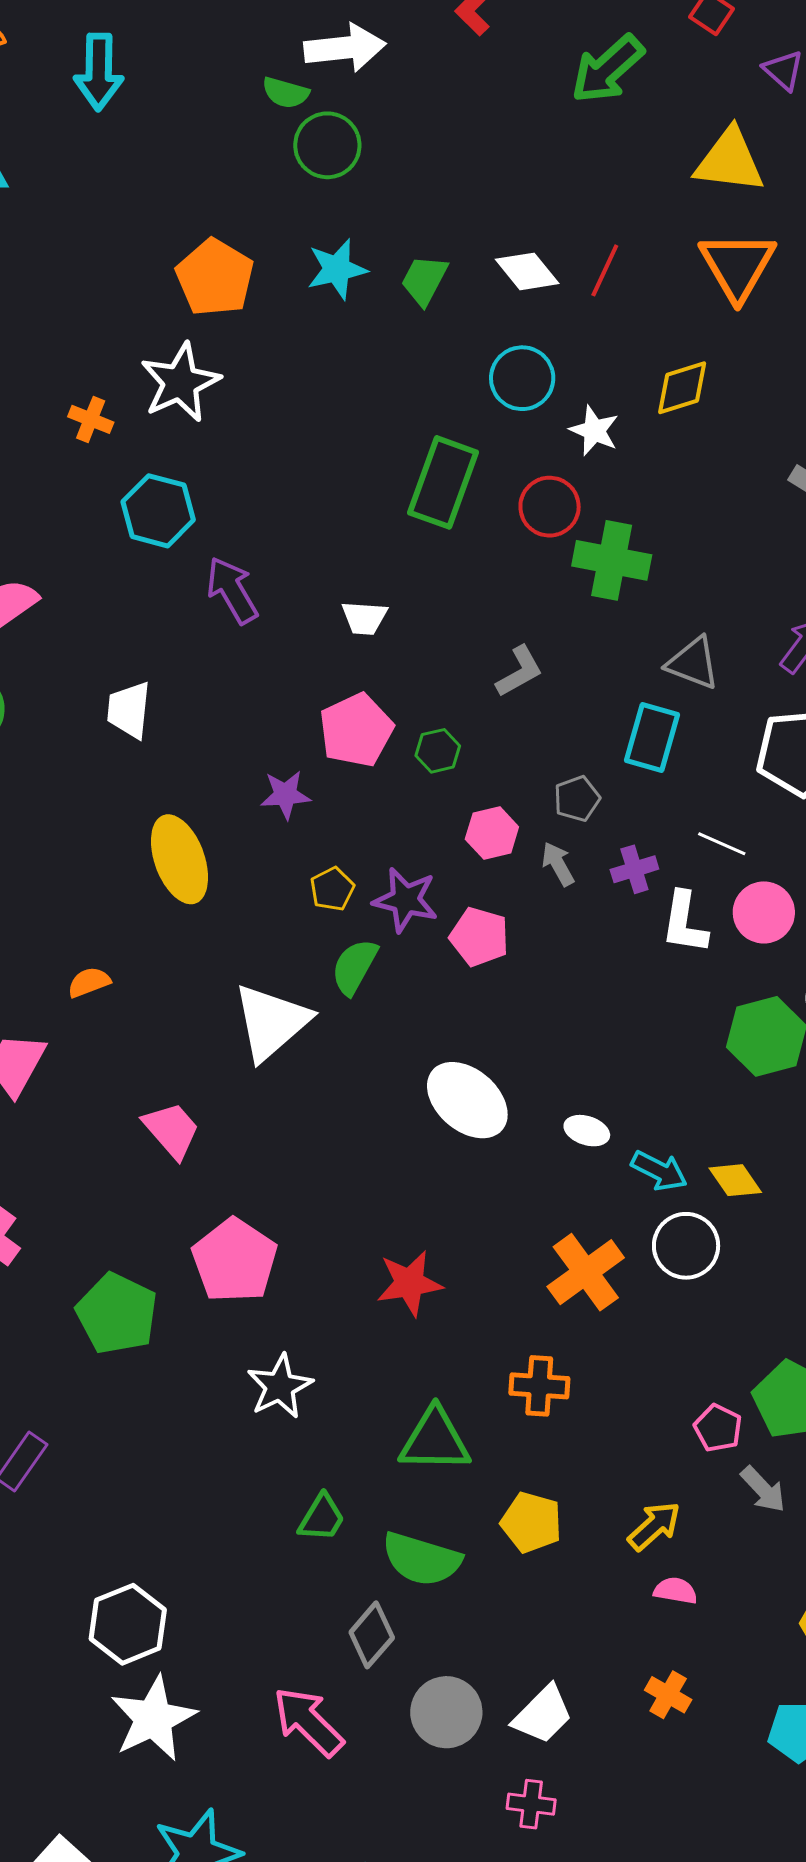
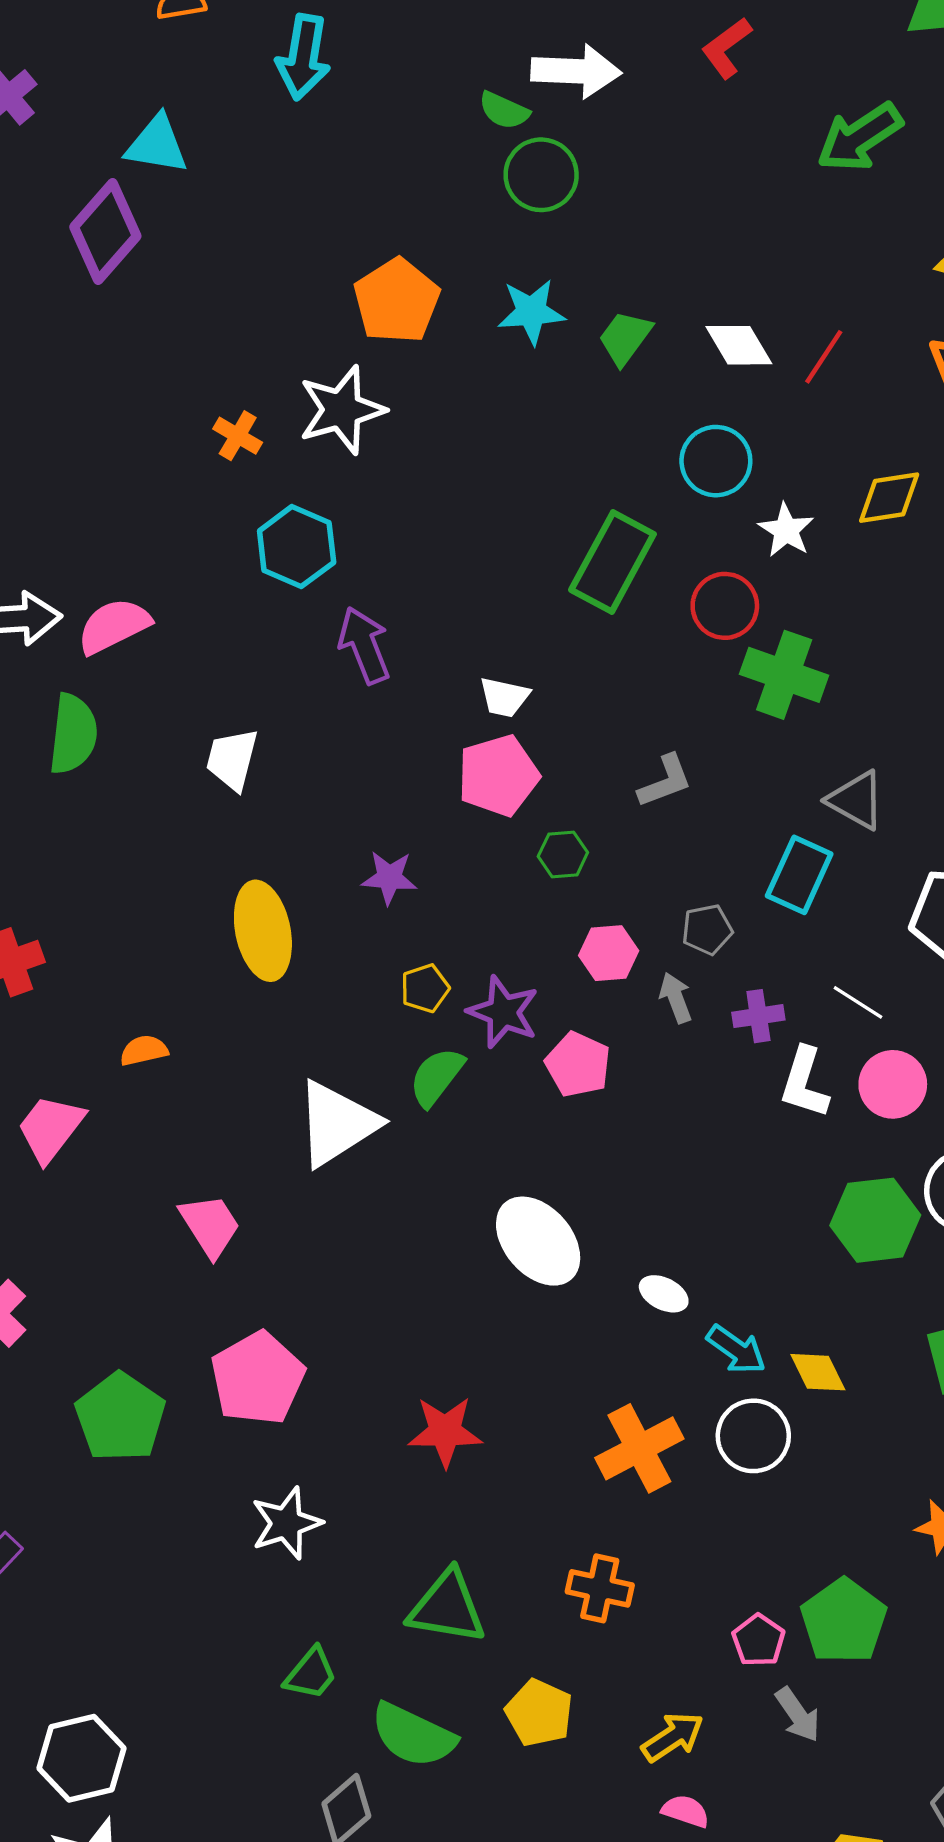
pink pentagon: (356, 730) -> (498, 776), moved
orange cross: (539, 1386) -> (600, 1588), moved

